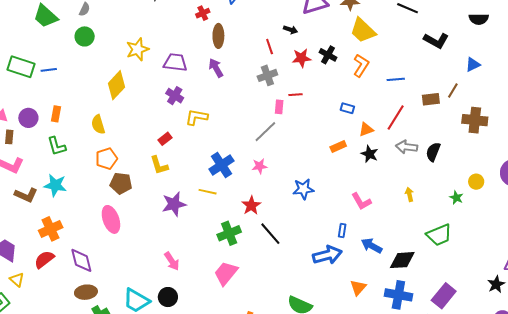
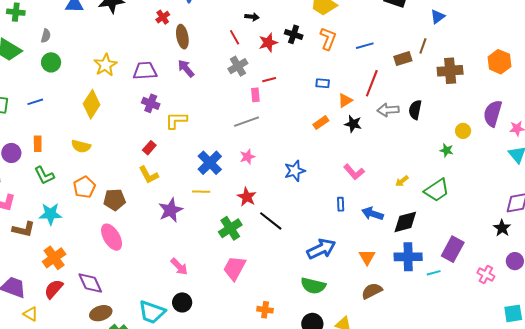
blue line: (49, 70) -> (35, 102), moved
yellow semicircle: (98, 124) -> (81, 146), turned -48
gray line: (265, 132) -> (247, 122), turned 35
orange pentagon: (106, 159) -> (84, 187), moved
yellow arrow: (409, 194) -> (402, 181), moved, turned -104
blue arrow: (327, 255) -> (321, 249), moved

